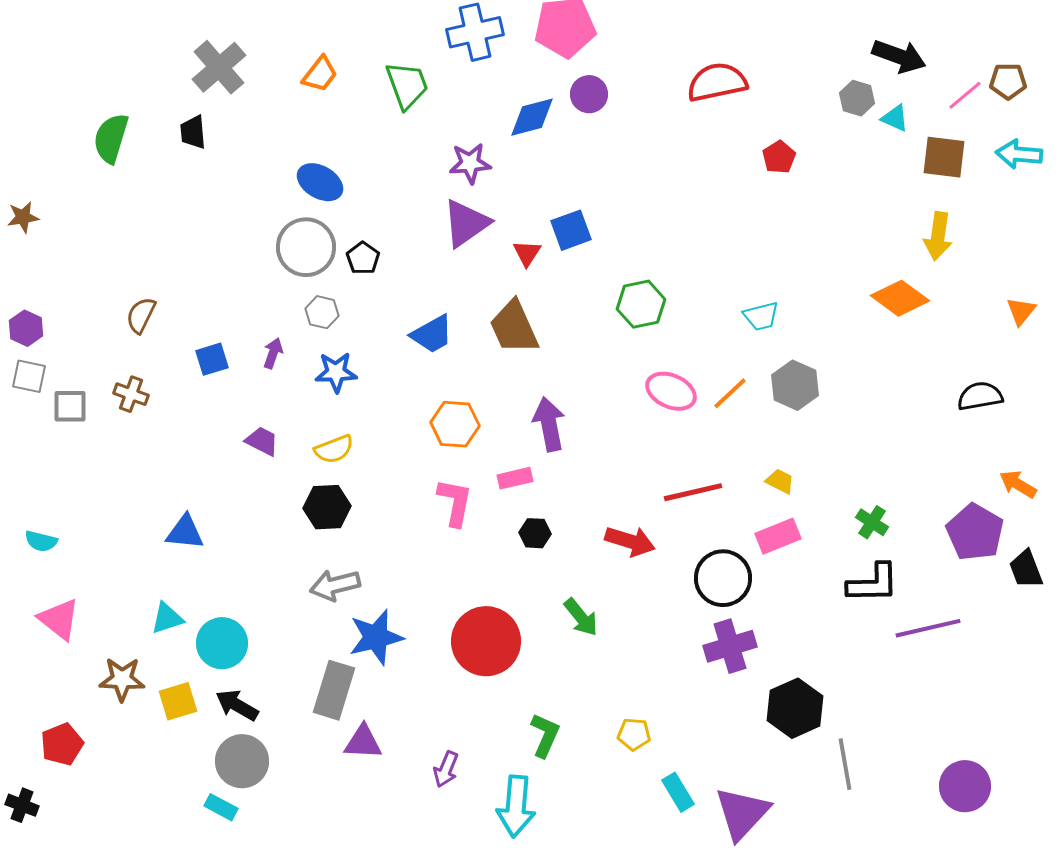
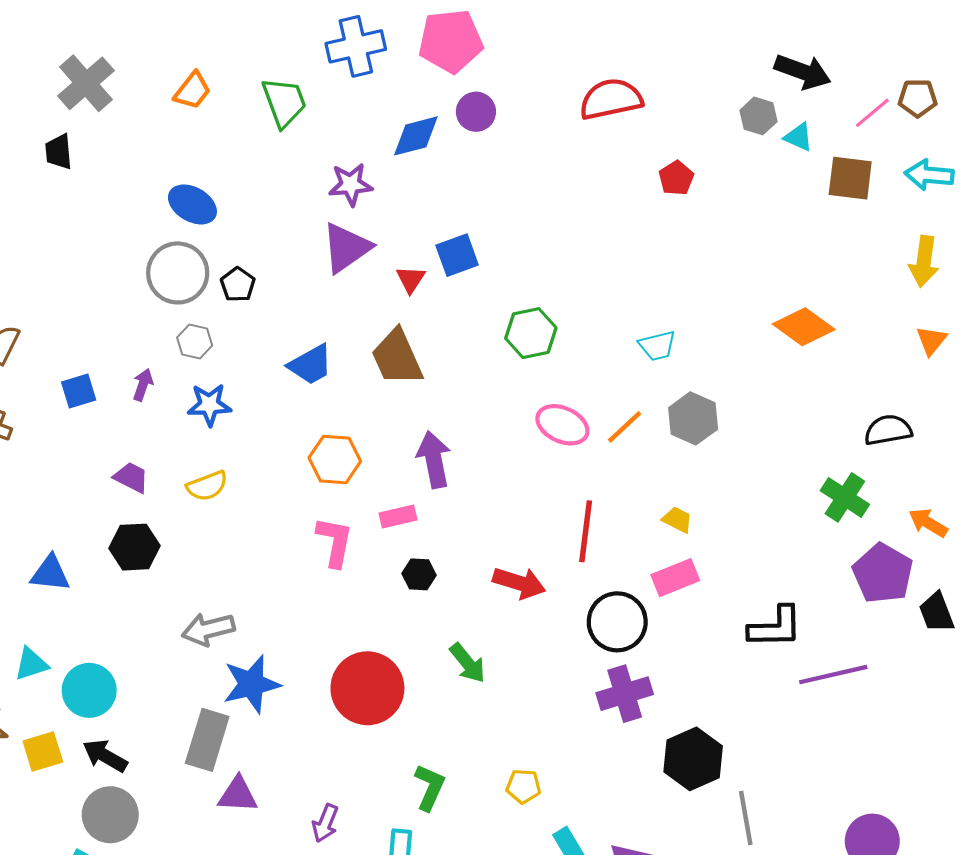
yellow arrow: (938, 236) -> (924, 261), moved
red line: (693, 492) -> (586, 531), turned -70
black hexagon: (327, 507) -> (134, 547), moved
green cross: (872, 522) -> (845, 497), moved, size x1.4

